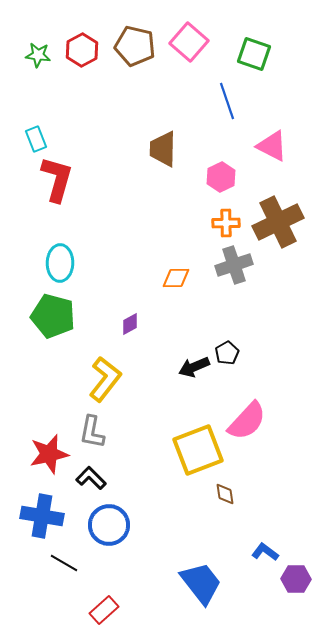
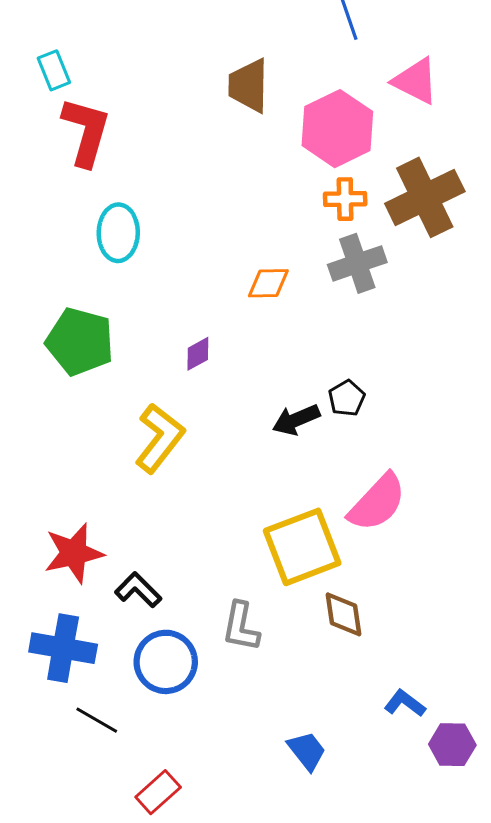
pink hexagon: (221, 177) -> (337, 129), size x1.6
cyan ellipse: (60, 263) -> (118, 233), moved
gray L-shape: (92, 432) -> (241, 627), moved
brown diamond: (225, 494) -> (344, 614), size x1.4
blue trapezoid: (201, 583) -> (307, 751), size x0.6

